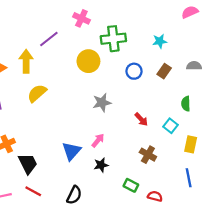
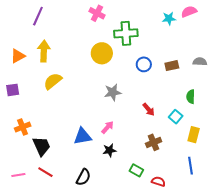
pink semicircle: (190, 12) -> (189, 12), moved
purple line: (49, 39) -> (38, 16), moved, turned -30
cyan star: (160, 41) -> (169, 19), moved
brown rectangle: (164, 71) -> (172, 66), turned 40
blue triangle: (71, 151) -> (83, 136), turned 36
brown cross: (148, 155) -> (154, 142), turned 35

